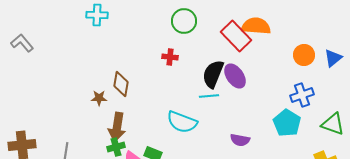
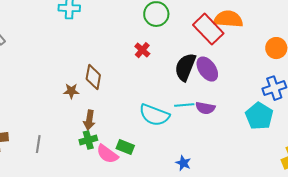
red cross: (170, 57) -> (142, 50), turned 35
cyan line: (209, 96) -> (184, 105), moved
brown arrow: (117, 127) -> (89, 120), size x0.7
purple semicircle: (240, 140) -> (205, 108), moved

